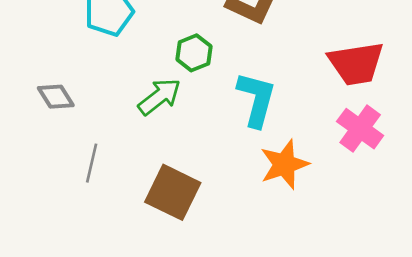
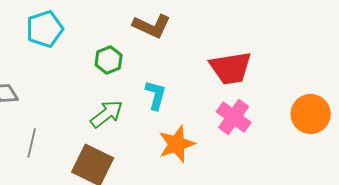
green arrow: (159, 97) -> (107, 114), moved
cyan L-shape: (256, 99) -> (156, 95), size x0.7

